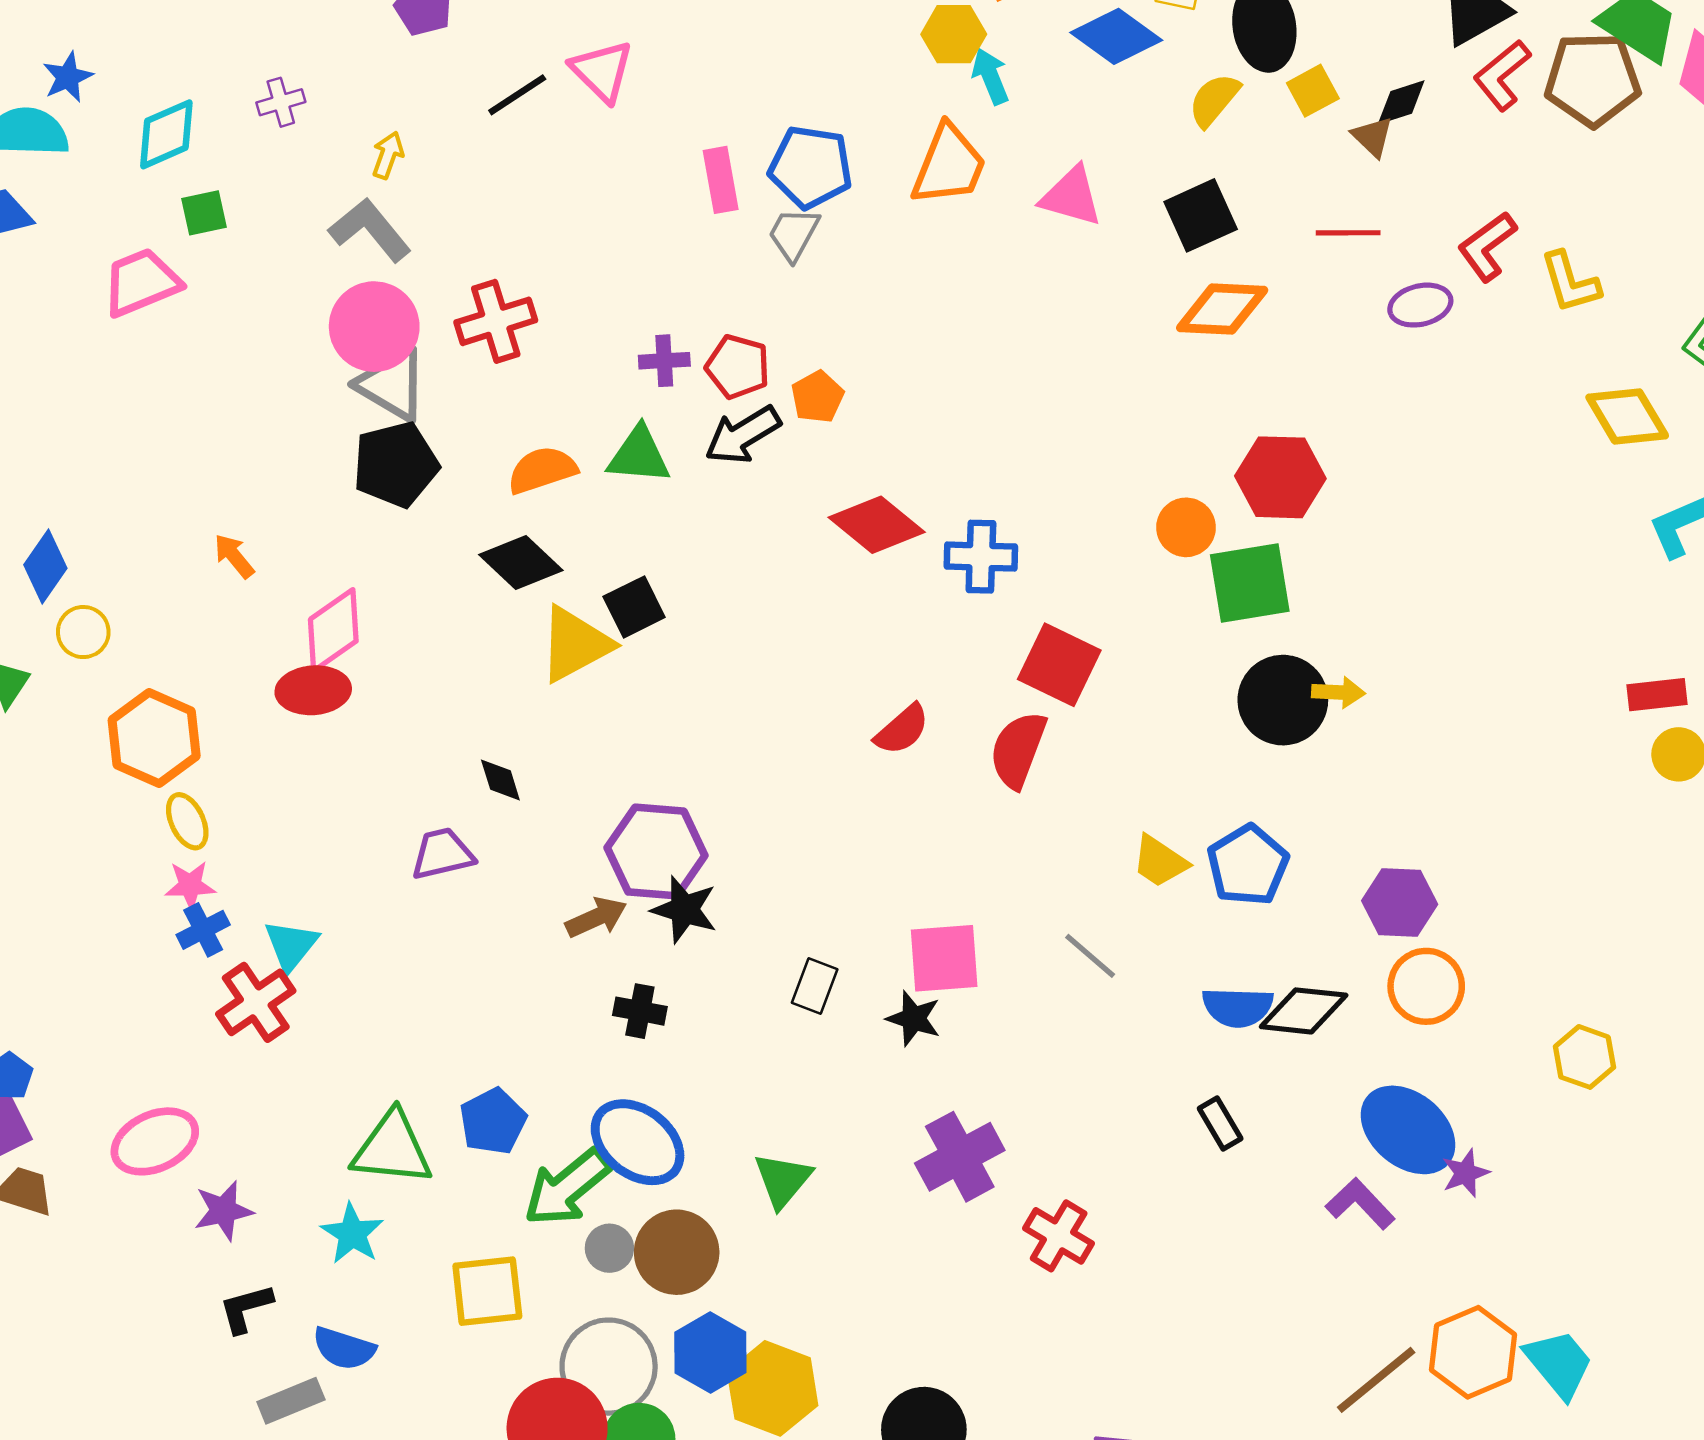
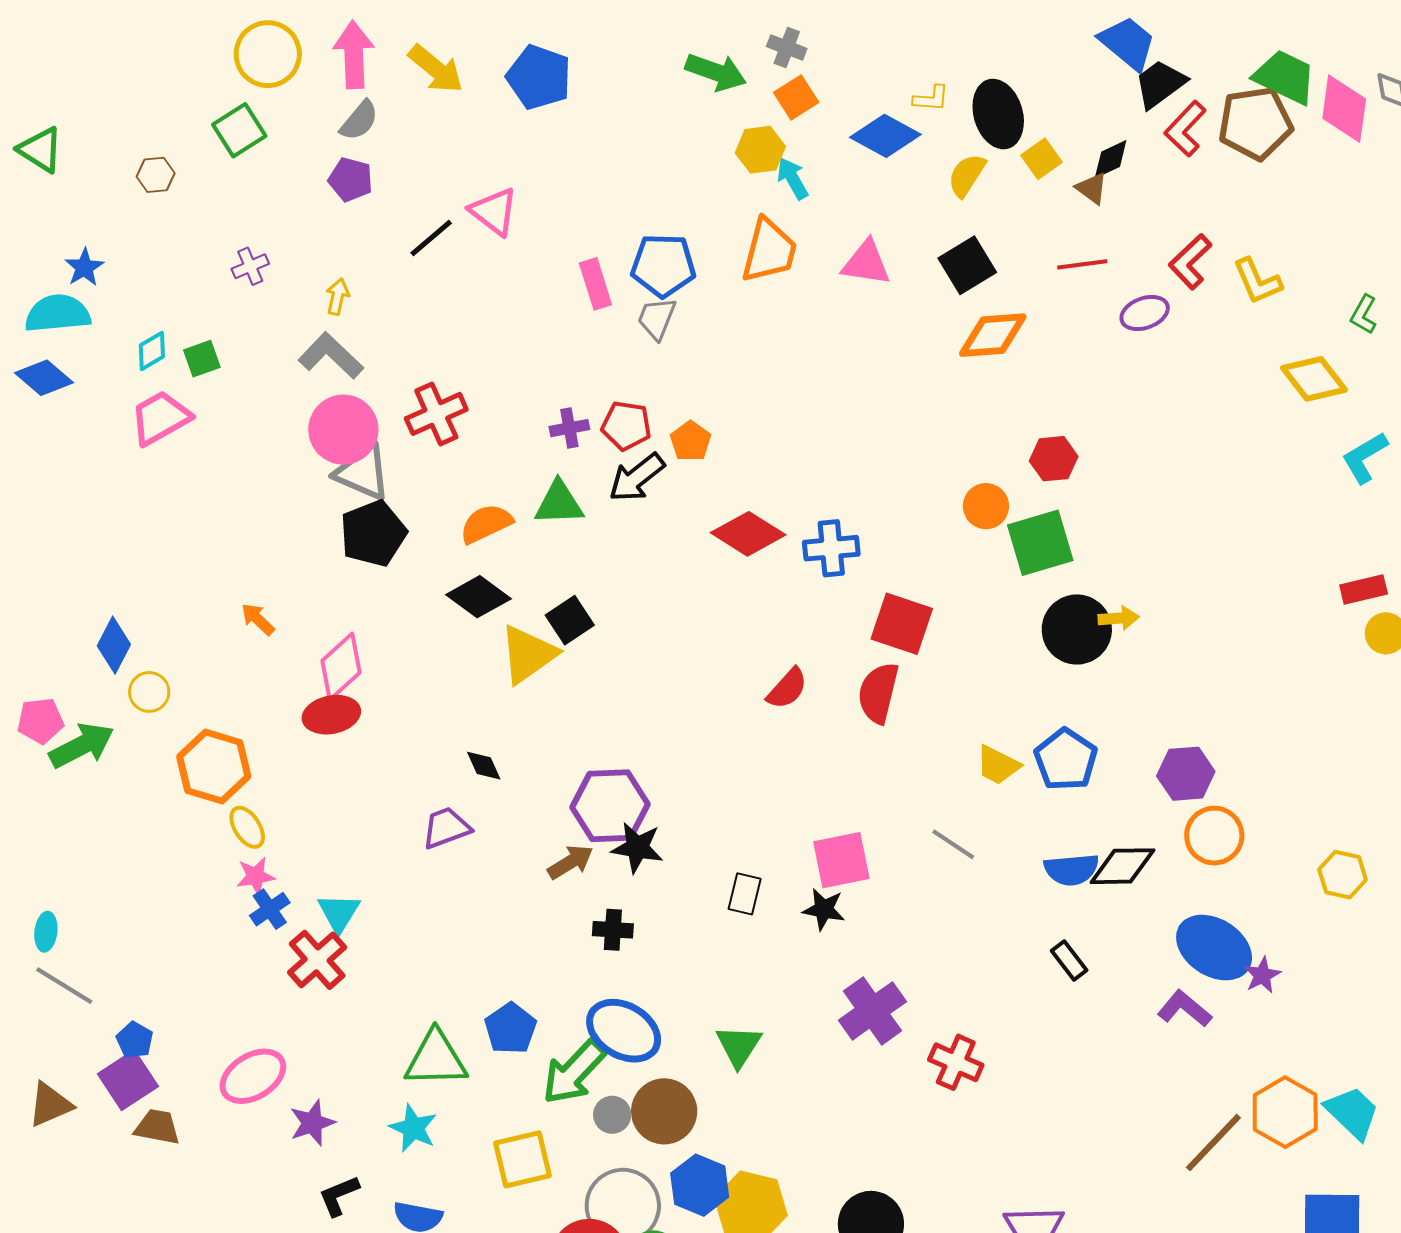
cyan diamond: (166, 134) -> (152, 351), moved, size x0.7
red hexagon: (1280, 477) -> (1054, 459), size x0.7

